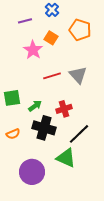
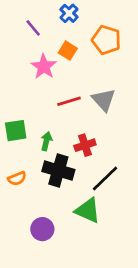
purple line: (25, 21) -> (33, 28), turned 64
green arrow: (35, 106) -> (46, 141), turned -40
purple circle: (32, 172) -> (42, 229), size x0.7

